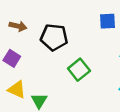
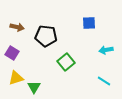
yellow triangle: (17, 90) -> (16, 78), turned -42

